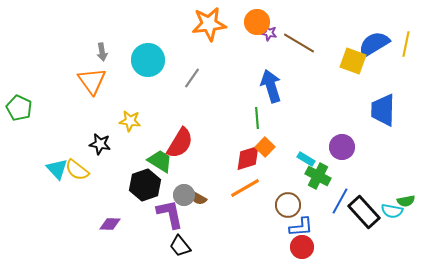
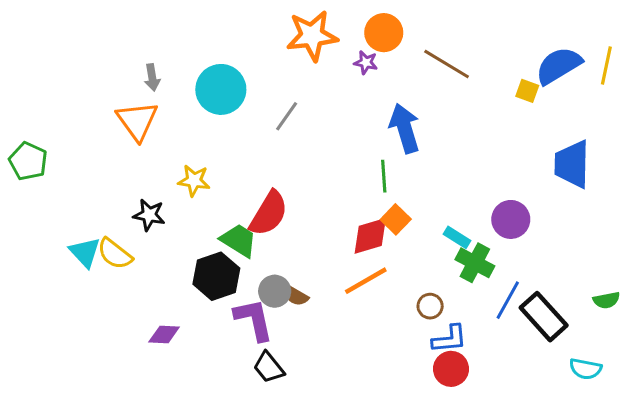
purple star: (269, 33) -> (366, 63), moved
yellow square: (353, 61) -> (527, 91), size x0.6
brown circle: (288, 205) -> (430, 306), size x0.7
cyan semicircle: (392, 211) -> (585, 369), moved

